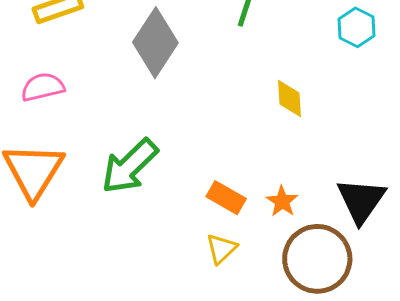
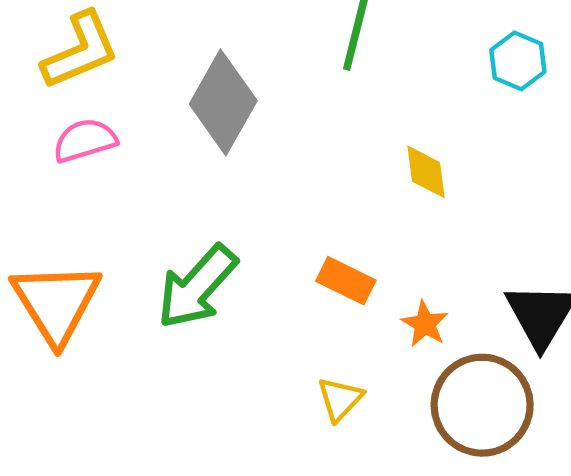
pink semicircle: (43, 87) -> (85, 140), moved
orange rectangle: (226, 198) -> (346, 281), moved

